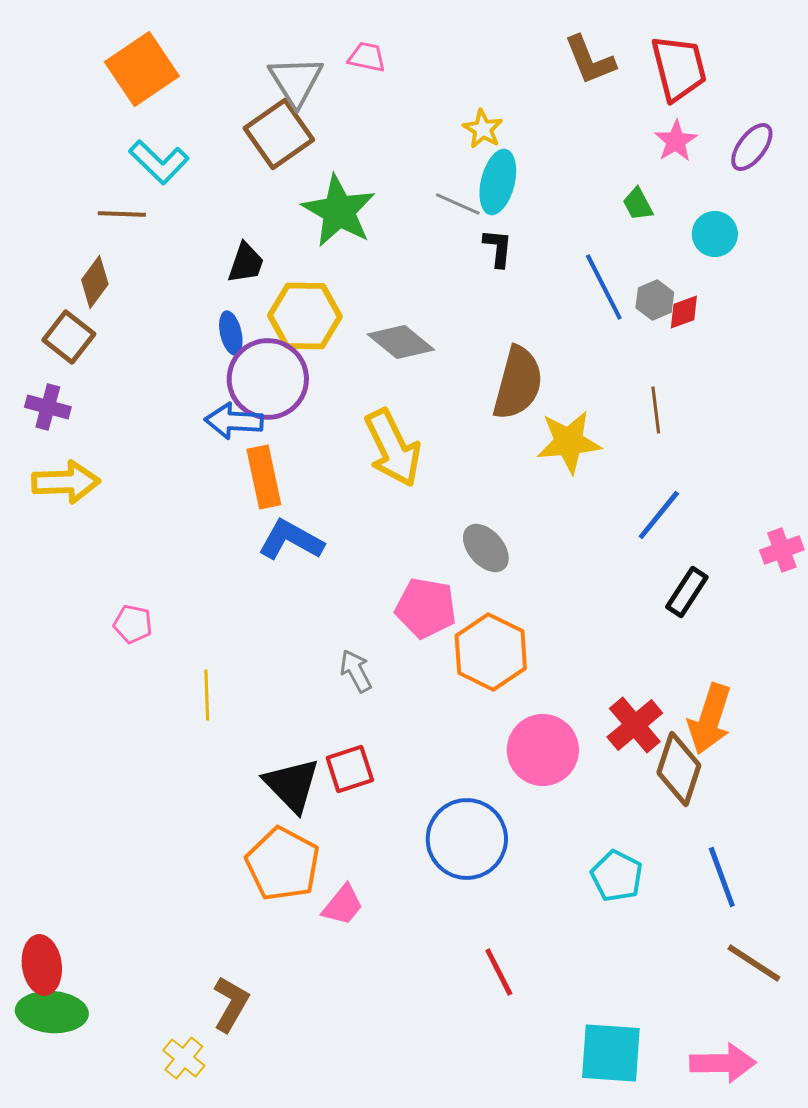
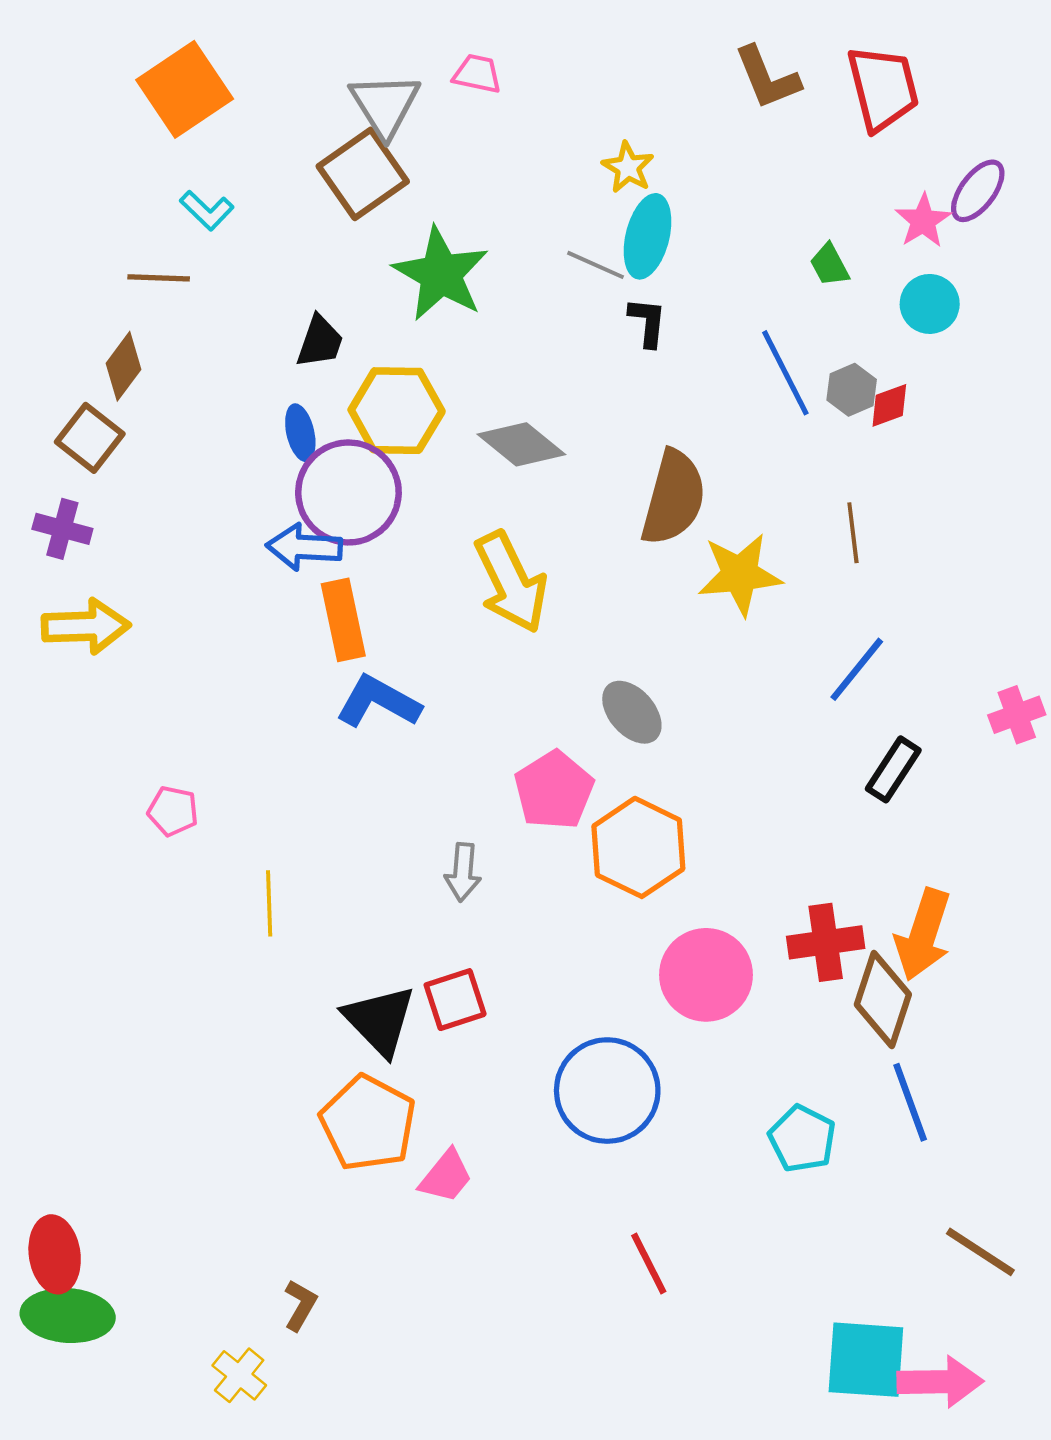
pink star: (676, 141) -> (923, 221), moved
cyan L-shape: (159, 162) -> (207, 210), size x0.7
pink pentagon: (426, 608) -> (554, 790), turned 30
gray arrow: (356, 671) -> (463, 872), turned -147
red cross: (635, 725) -> (826, 942), turned 32
blue line: (722, 877) -> (910, 1102), moved
brown L-shape: (231, 1004) -> (300, 1305), size x0.7
cyan square: (611, 1053) -> (866, 1360), moved

